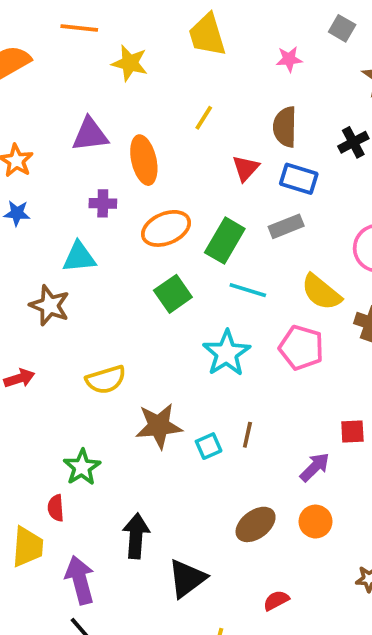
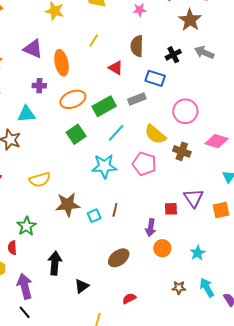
purple triangle: (90, 135) -> (33, 49), turned 30
red triangle: (246, 168) -> (116, 68), turned -42
blue rectangle: (299, 179) -> (155, 78), moved
green rectangle: (225, 241) -> (104, 106), turned 30
cyan line: (248, 290) -> (116, 133), turned -66
cyan star: (227, 353) -> (104, 166), turned 30
purple arrow: (315, 467) -> (151, 228), turned 144
orange circle: (315, 522) -> (162, 248), moved
black triangle: (187, 578) -> (82, 286), size x0.7

